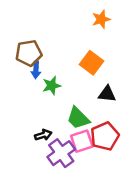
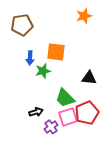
brown pentagon: (29, 53) -> (22, 25), moved
orange square: (91, 63) -> (56, 52), moved, turned -30
purple cross: (61, 153) -> (51, 127), size x0.6

